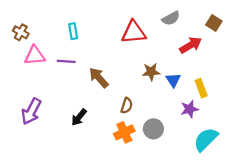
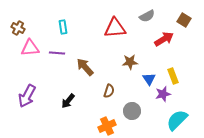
blue triangle: (173, 80) -> (149, 79), moved
orange cross: (124, 132) -> (107, 126), moved

